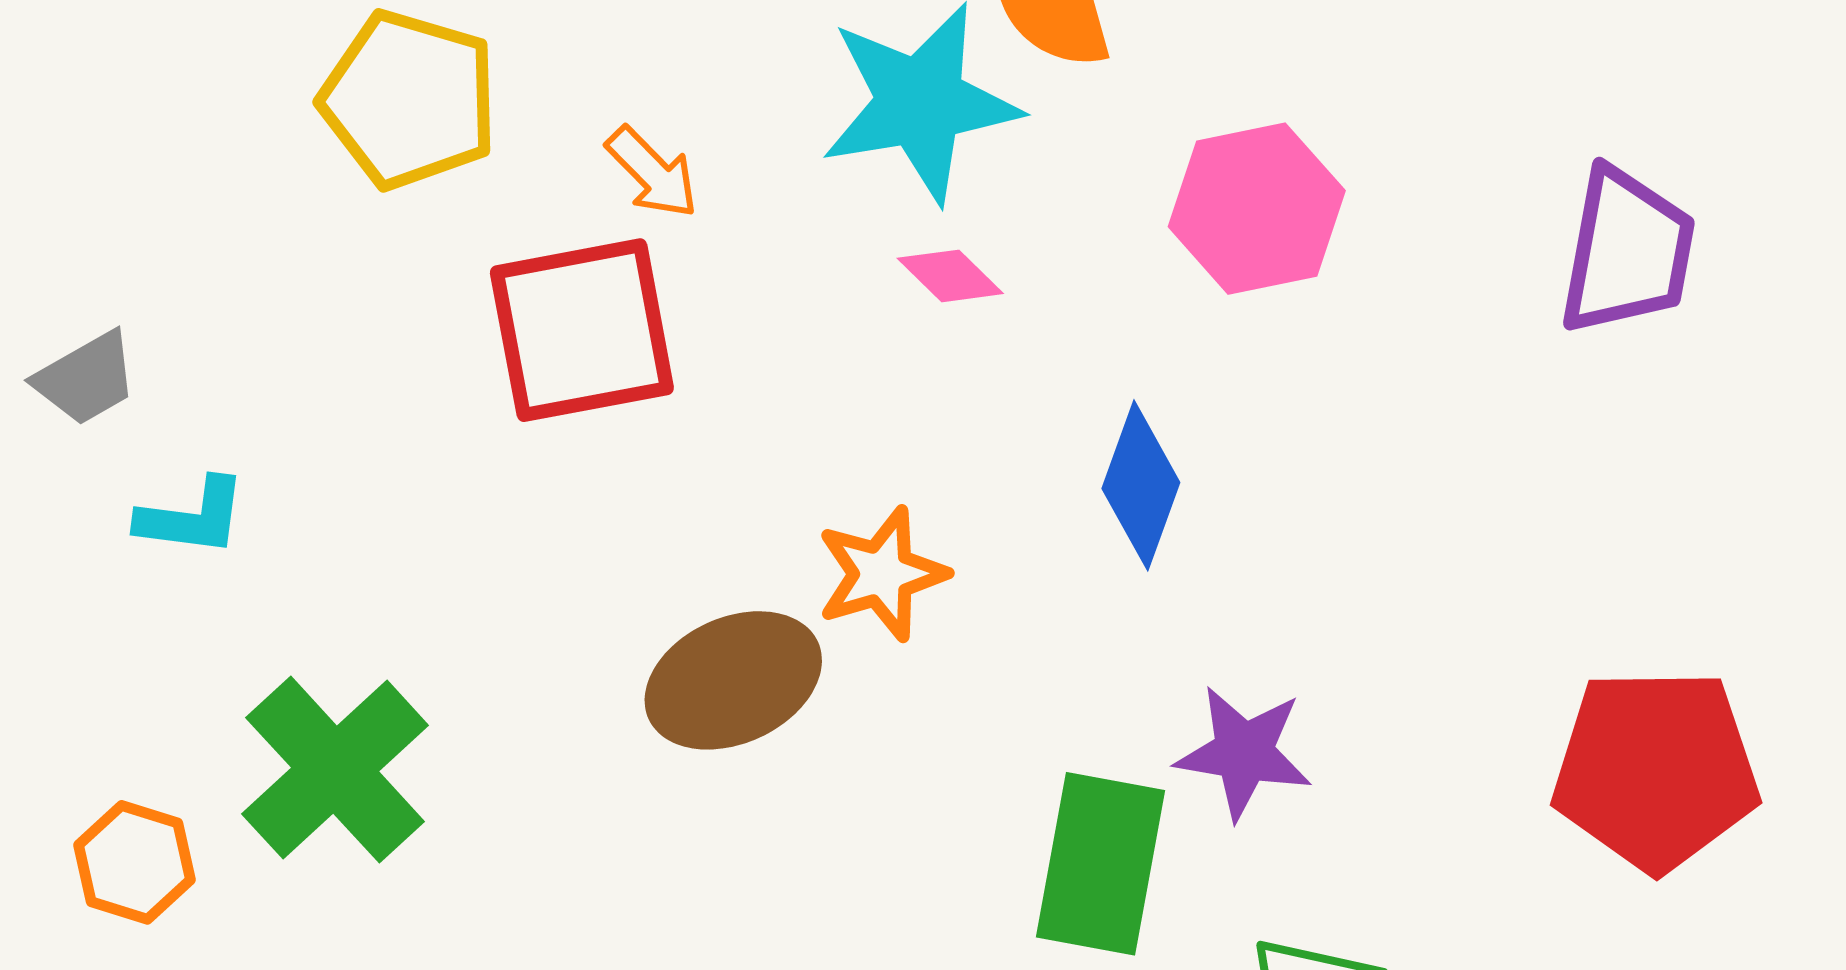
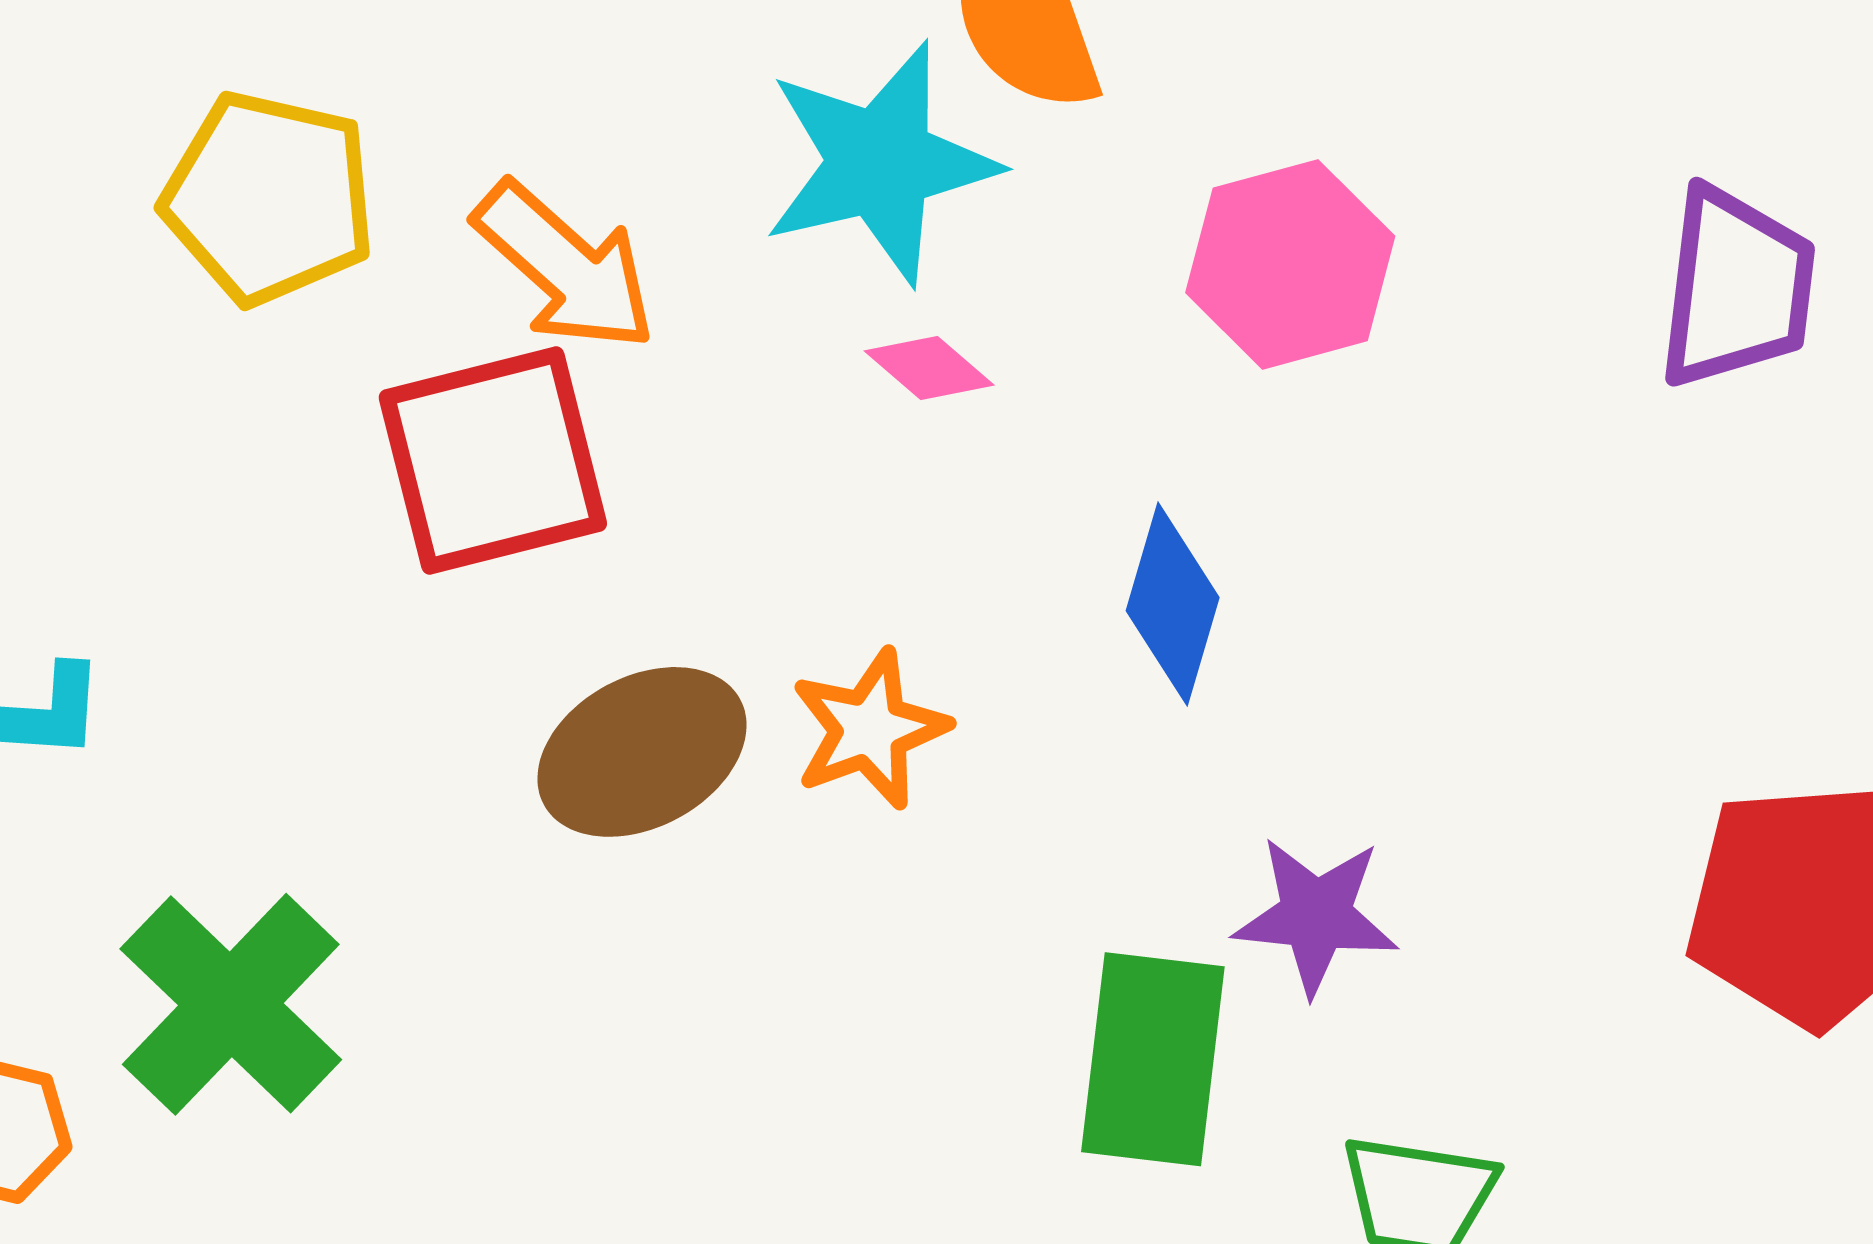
orange arrow: (652, 172) -> (565, 267), size x1.6
brown ellipse: (733, 680) -> (642, 752), moved

